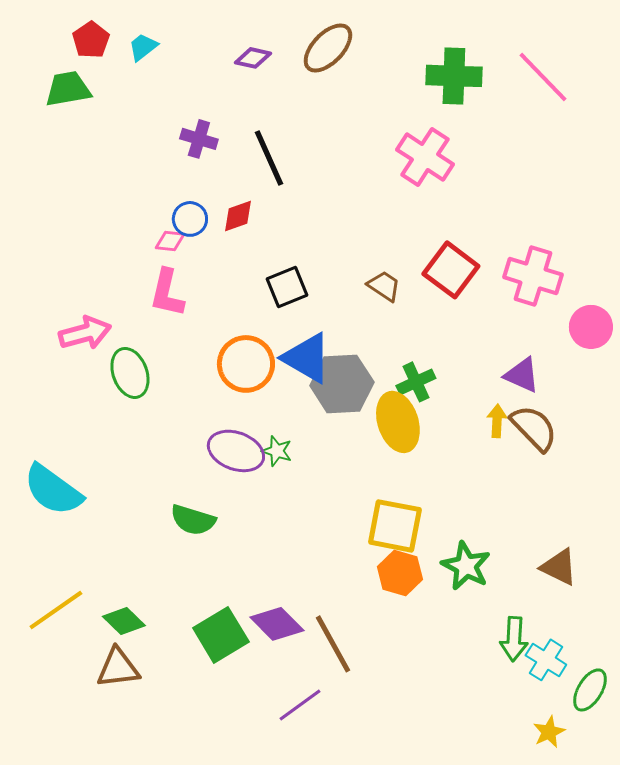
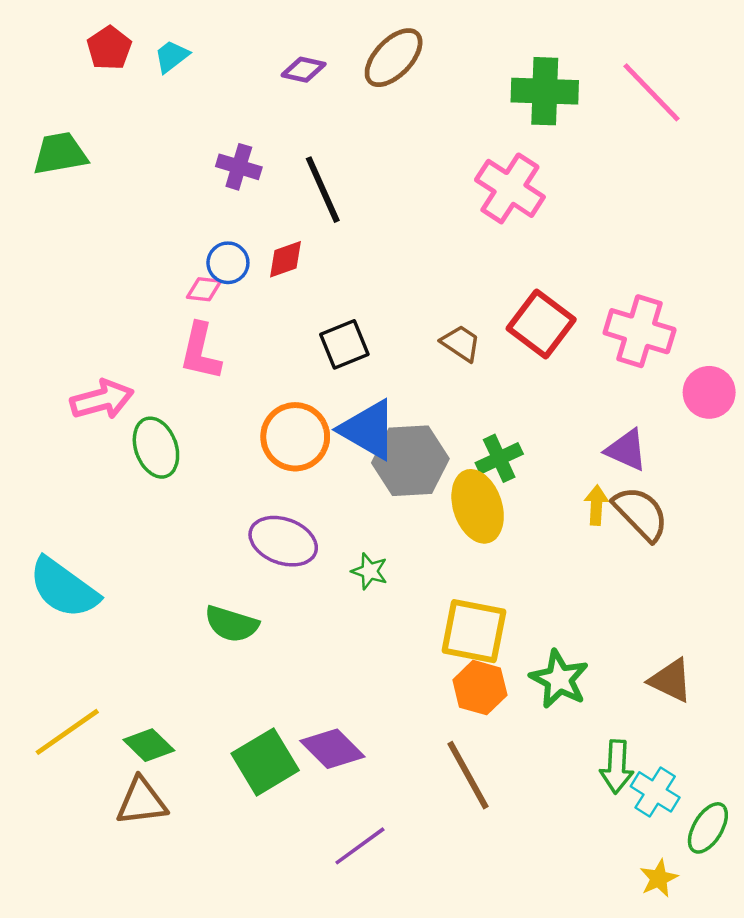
green trapezoid: (68, 89) -> (60, 154), moved
green star: (277, 451) -> (370, 571), moved
brown line: (333, 644) -> (468, 775), moved

